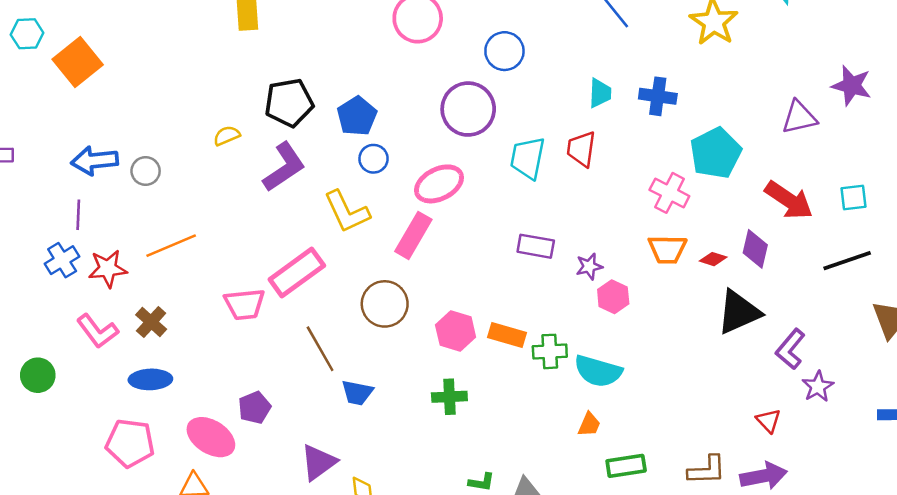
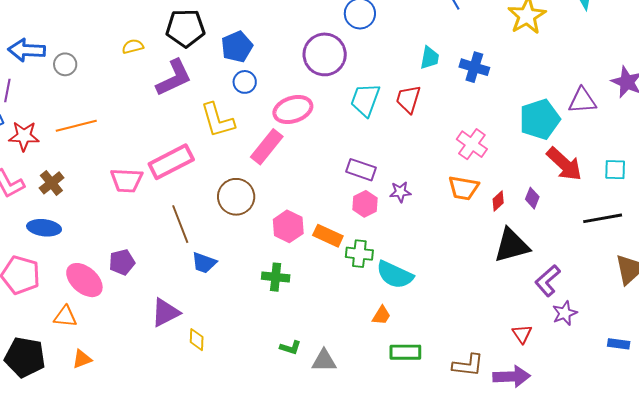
cyan pentagon: (716, 153) -> (540, 119), moved
purple diamond: (755, 249) -> (532, 198), size x0.7
red diamond: (713, 259) -> (498, 201), turned -70
pink hexagon: (613, 297) -> (365, 204), moved

